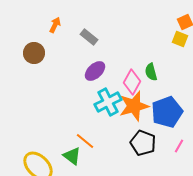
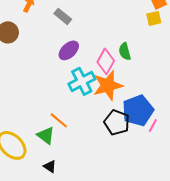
yellow square: (180, 39) -> (154, 18), turned -35
blue pentagon: (167, 112) -> (138, 110), moved

